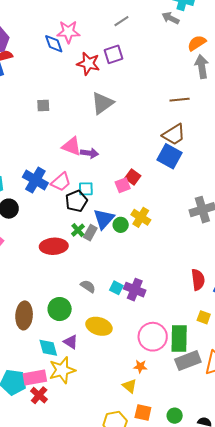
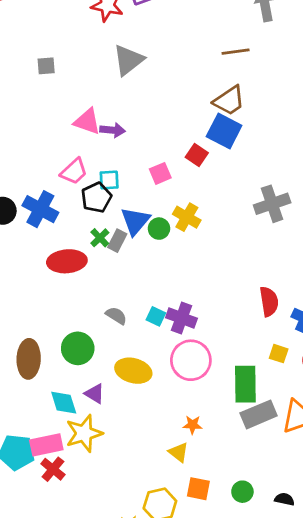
red square: (133, 177) -> (197, 155), moved
blue cross: (35, 180) -> (40, 209), moved
pink circle: (153, 337) -> (191, 360), moved

